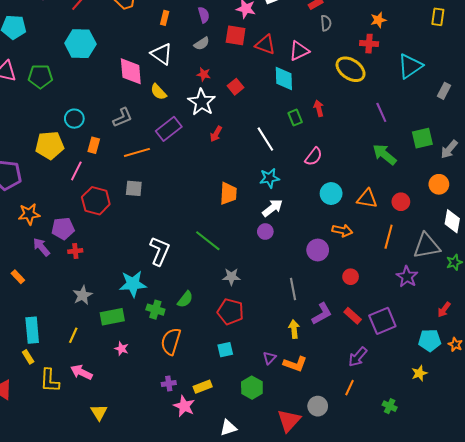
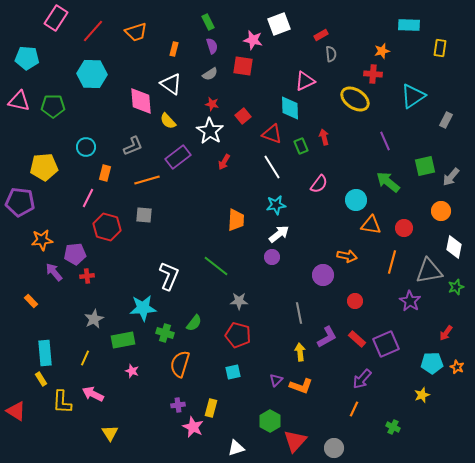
red triangle: (265, 45) -> (272, 134), moved
yellow pentagon: (50, 145) -> (44, 167), moved
cyan circle: (331, 194) -> (356, 200), moved
yellow rectangle: (203, 387) -> (211, 408), turned -54
green hexagon: (252, 388) -> (270, 421), moved
gray circle: (318, 406) -> (334, 448), moved

